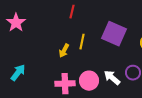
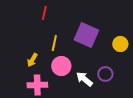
yellow arrow: (64, 51) -> (32, 60), moved
pink circle: (89, 81) -> (61, 66), moved

